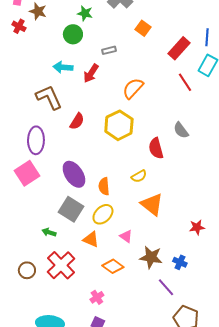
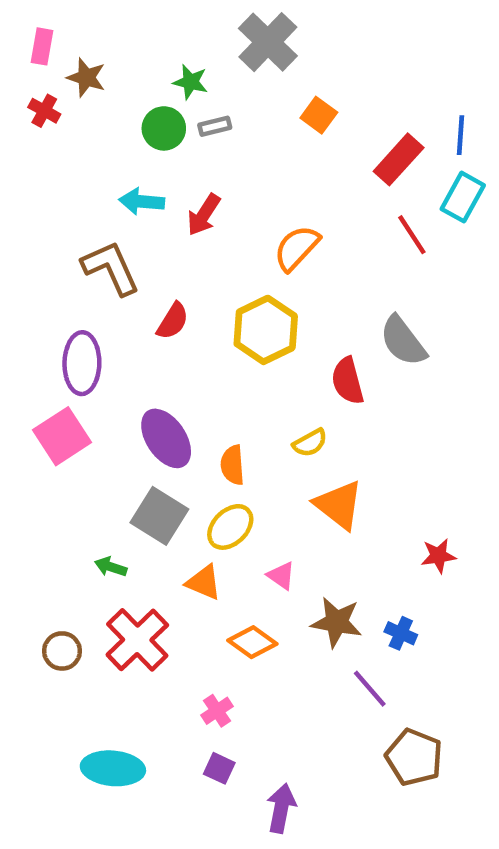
gray rectangle: (109, 50) -> (215, 126), moved
gray semicircle: (181, 130) -> (403, 341), size x1.4

